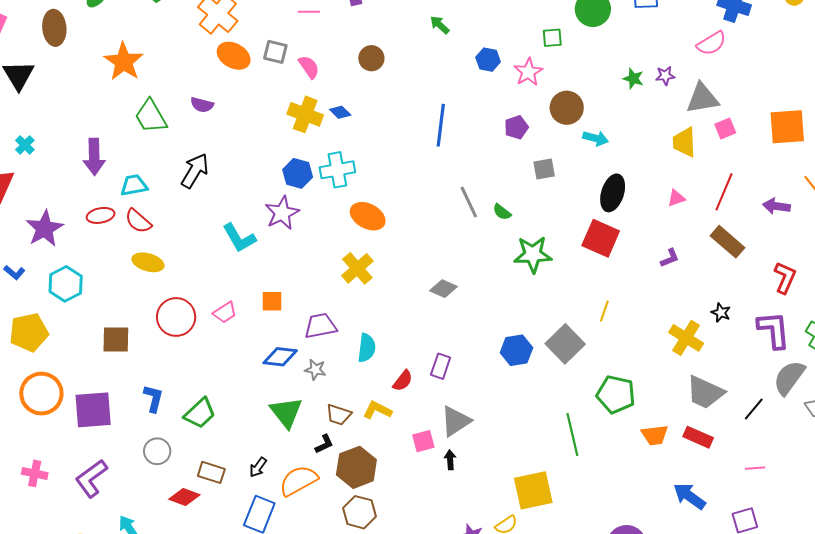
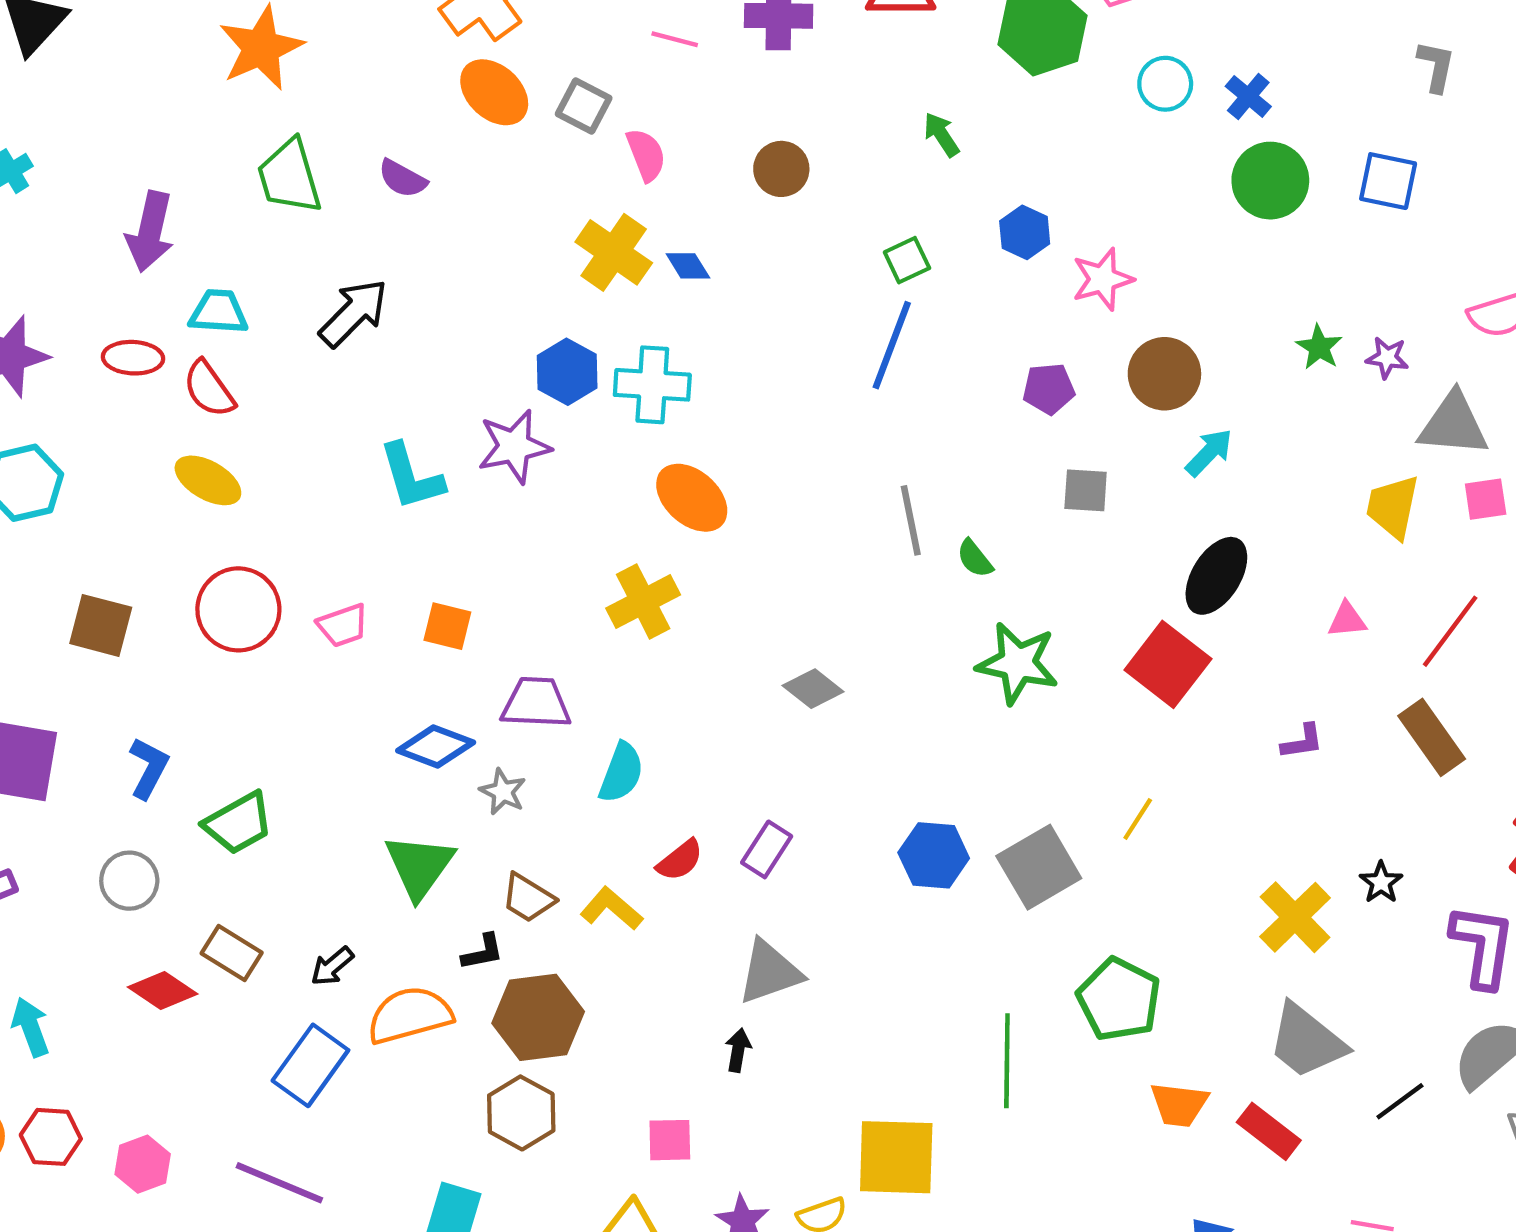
green square: (552, 38) -> (907, 260), moved, turned -35
cyan arrow: (596, 138) -> (1209, 453), turned -75
pink square: (423, 441) -> (670, 1140), moved

